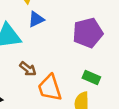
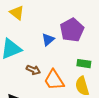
blue triangle: (36, 19) -> (48, 39), moved

